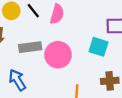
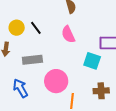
pink semicircle: (57, 14) -> (68, 34), moved, turned 138
pink circle: (58, 55) -> (56, 81), moved

